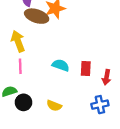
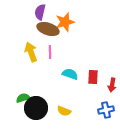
pink line: (20, 66) -> (50, 52), moved
black circle: (23, 102) -> (36, 108), size x1.5

